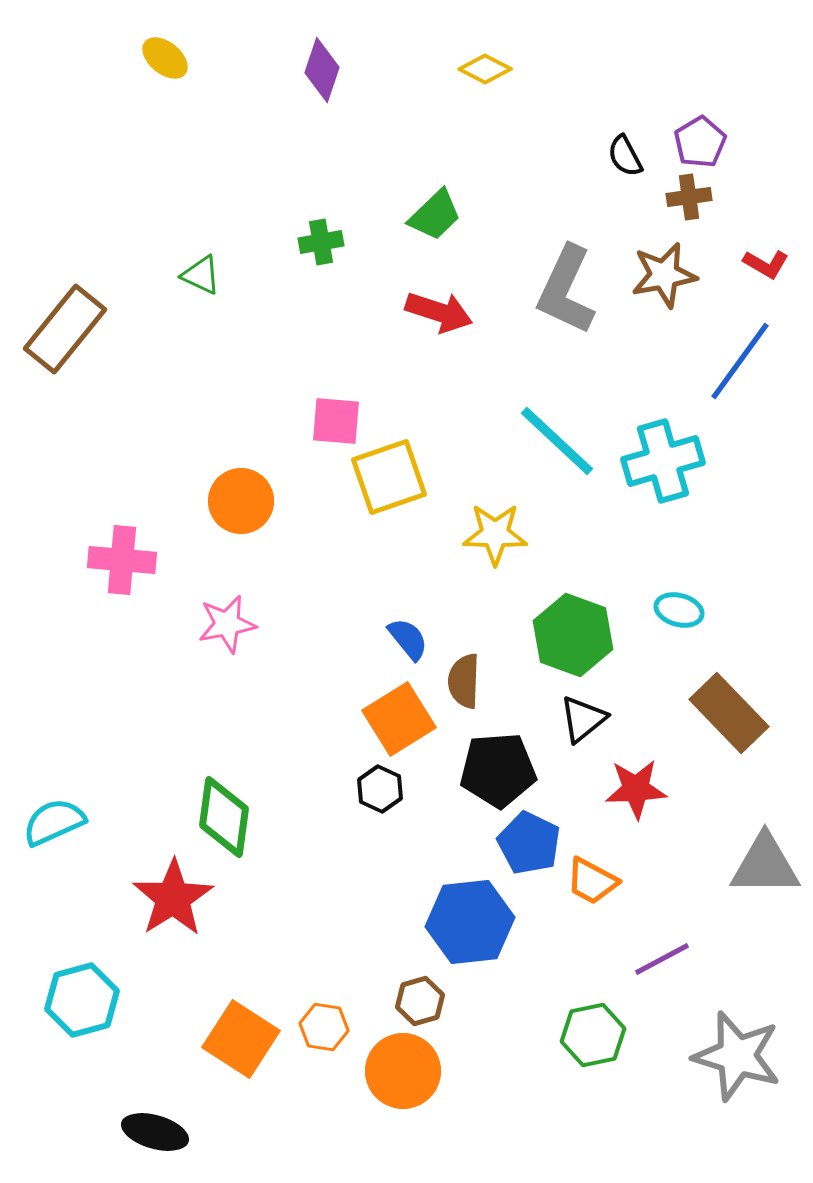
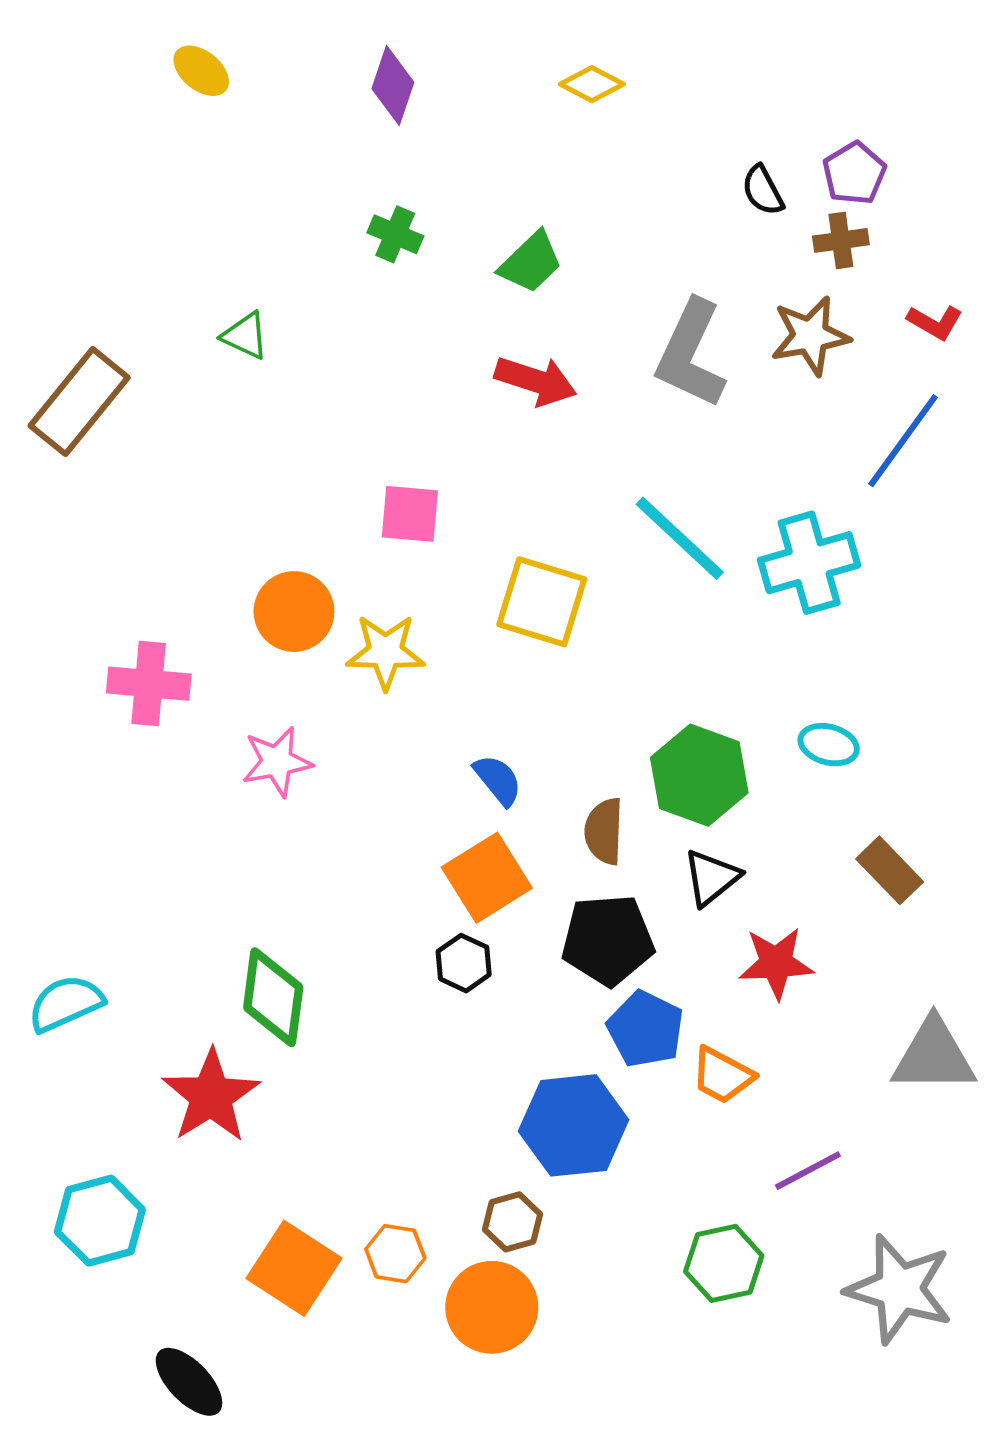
green cross: (321, 242) -> (395, 234), moved, turned 33
yellow square: (389, 477) -> (542, 602), moved, turned 36
yellow star: (495, 534) -> (386, 652), moved
brown semicircle: (464, 681) -> (604, 831), moved
brown rectangle: (729, 713) -> (890, 870), size x0.7
black ellipse: (155, 1132) -> (189, 1382), turned 30

